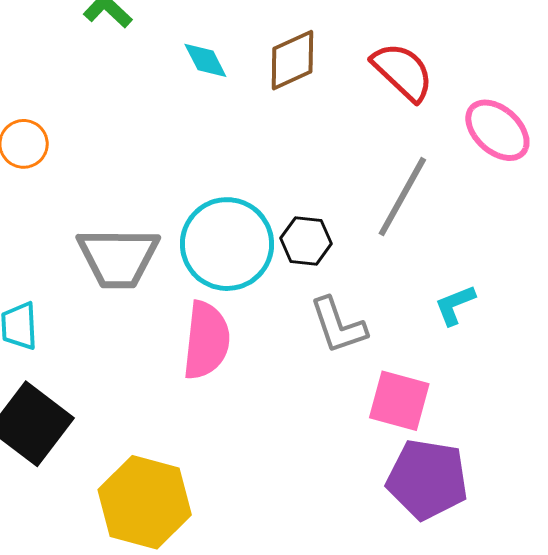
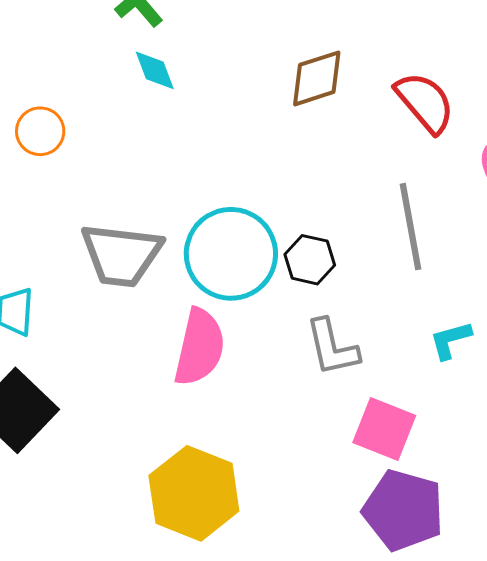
cyan diamond: (205, 60) -> (155, 70), moved
gray line: (402, 197) -> (411, 227), turned -46
yellow hexagon: (145, 502) -> (194, 493), moved

